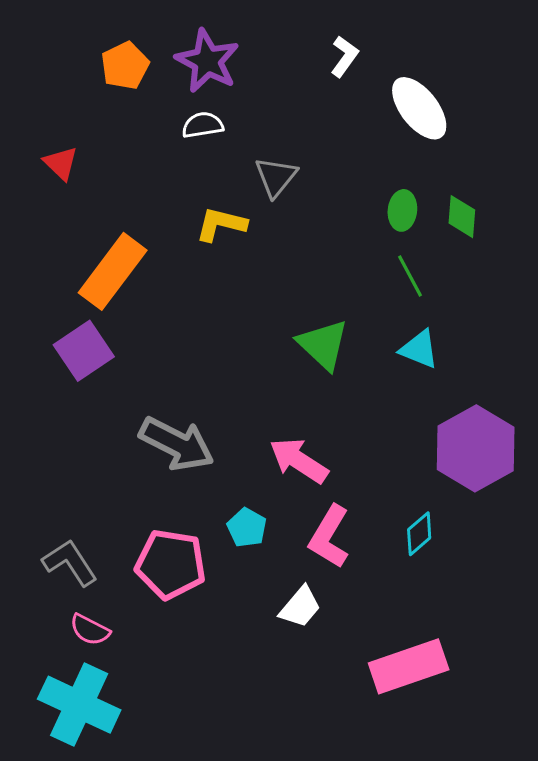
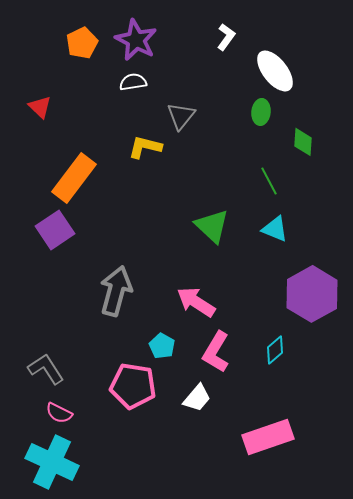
green ellipse: (402, 210) -> (261, 112), moved
gray arrow: (177, 444) -> (116, 291), turned -102
pink pentagon: (171, 564) -> (133, 386), moved

